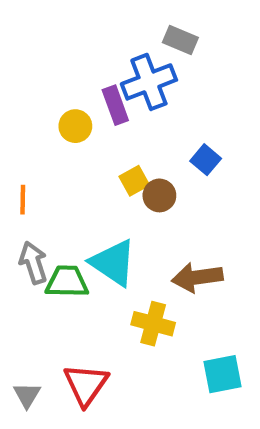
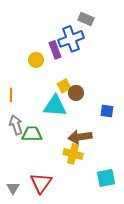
blue square: (206, 160) -> (107, 111), moved, turned -32
cyan triangle: (113, 263) -> (55, 106), moved, turned -30
brown arrow: (197, 277) -> (80, 137), moved

